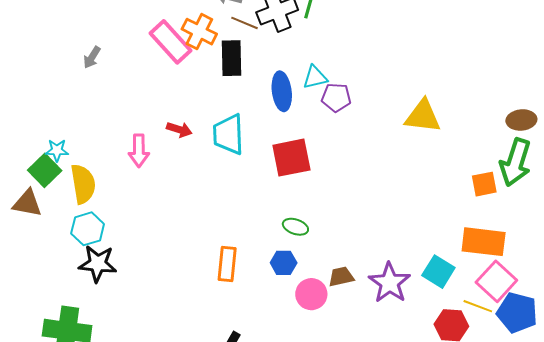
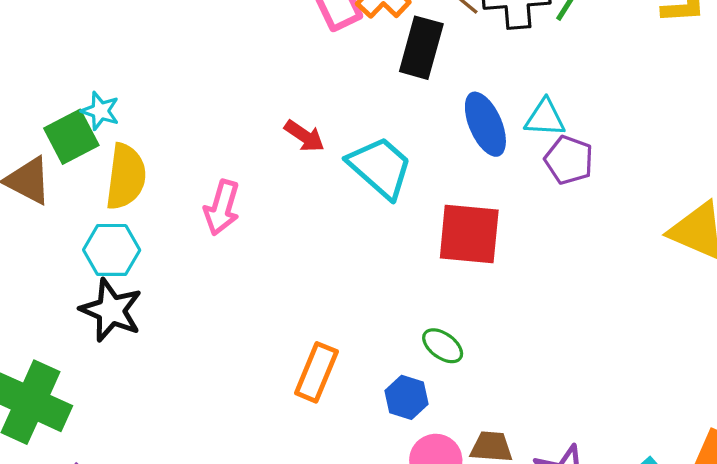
blue ellipse: (282, 91) -> (485, 124), turned -33
cyan trapezoid: (228, 134) -> (380, 167), turned 117
pink arrow: (139, 151) -> (222, 208), moved

